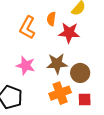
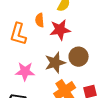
brown circle: (80, 73) -> (79, 57), moved

